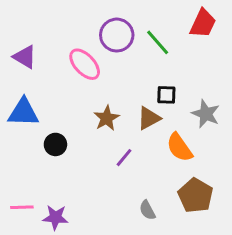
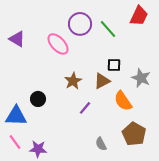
blue triangle: (23, 112) -> (16, 116), moved
pink line: (22, 207) -> (15, 142), turned 56

